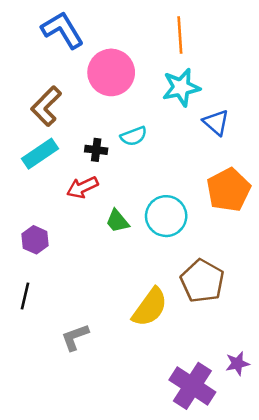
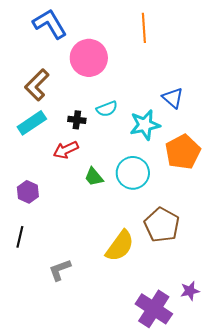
cyan star: (181, 87) -> (145, 125), moved

